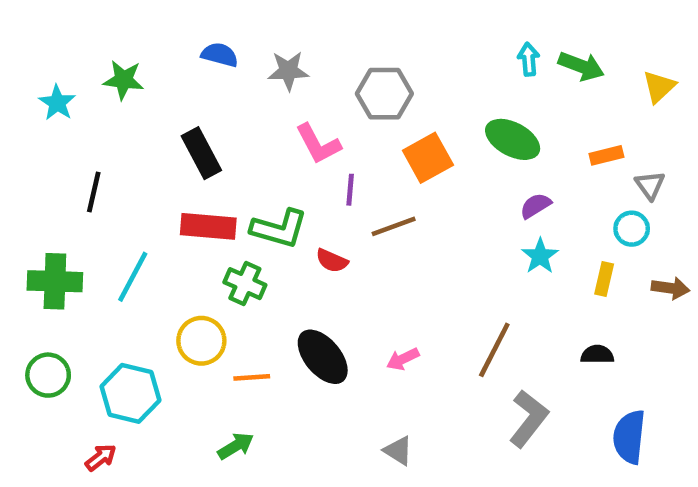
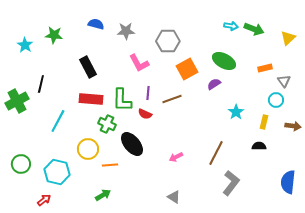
cyan arrow: (529, 59) -> (231, 26), turned 104
purple line: (350, 190) -> (148, 93), moved
purple semicircle: (535, 206) -> (214, 84), moved
green L-shape: (279, 229) -> (122, 100), turned 75
green cross: (55, 281) -> (17, 101), moved, turned -30
black semicircle: (597, 354) -> (259, 146), moved
black ellipse: (323, 357) -> (132, 144), moved
blue semicircle: (629, 437) -> (288, 182), moved

